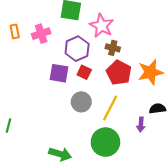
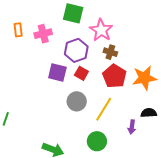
green circle: (105, 142) -> (97, 141), size x0.7

